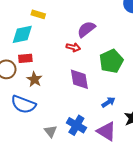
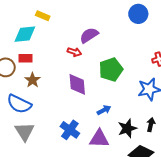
gray triangle: (50, 131) -> (25, 132), moved, size x1.5
purple triangle: (106, 131) -> (99, 139), turned -35

